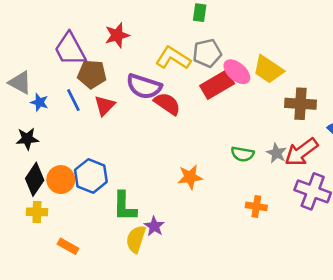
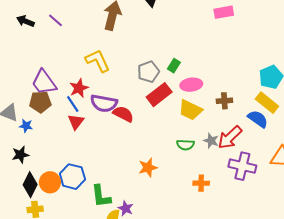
green rectangle: (200, 13) -> (174, 66), moved, turned 32
red star: (117, 35) -> (79, 88), moved
yellow L-shape: (173, 58) -> (98, 61), moved, turned 40
yellow trapezoid: (268, 69) -> (190, 110), moved
pink ellipse: (237, 72) -> (191, 85), moved, turned -40
brown pentagon: (92, 74) -> (40, 102), moved
blue line: (73, 100) -> (73, 104), moved
brown cross: (301, 104) -> (224, 101), size x0.7

